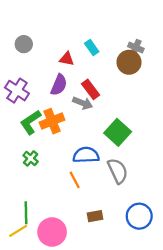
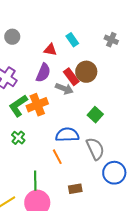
brown circle: (129, 62) -> (86, 72), moved
green square: (118, 132) -> (95, 115), size x0.7
green line: (26, 213) -> (35, 181), moved
blue circle: (139, 216) -> (114, 173), moved

